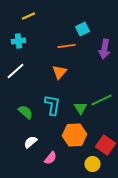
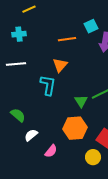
cyan square: (82, 29) -> (91, 26), moved
white line: (15, 71) -> (16, 64), turned 36
cyan L-shape: (52, 105) -> (48, 85), moved
green semicircle: (25, 112) -> (18, 115), moved

